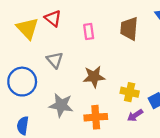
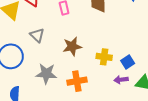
purple arrow: (135, 115) -> (121, 80), moved, turned 32

